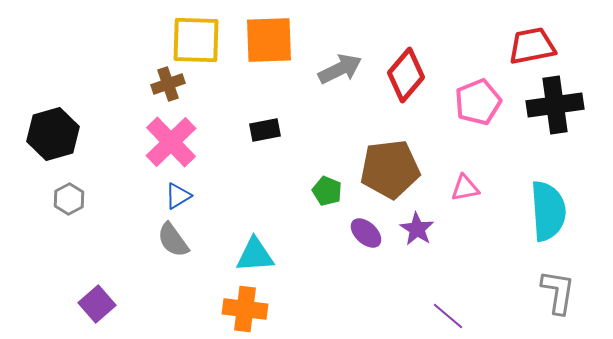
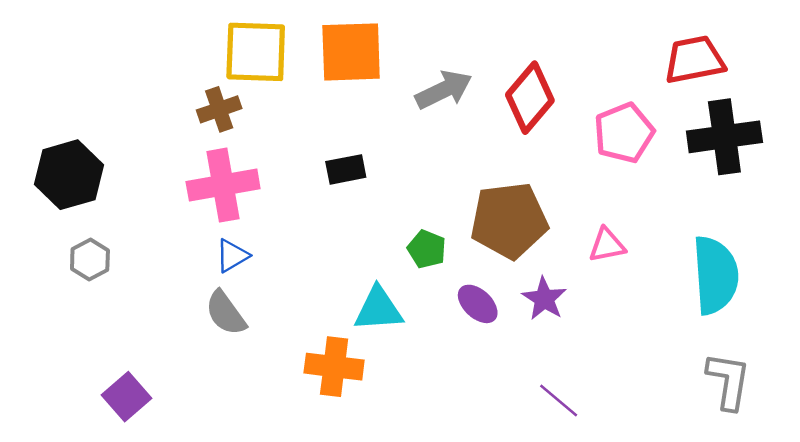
pink cross: (171, 142) -> (223, 185), turned 34
cyan triangle: (255, 255) -> (378, 309), moved
orange cross: (245, 309) -> (334, 367), moved
purple line: (448, 316) -> (559, 401), moved

